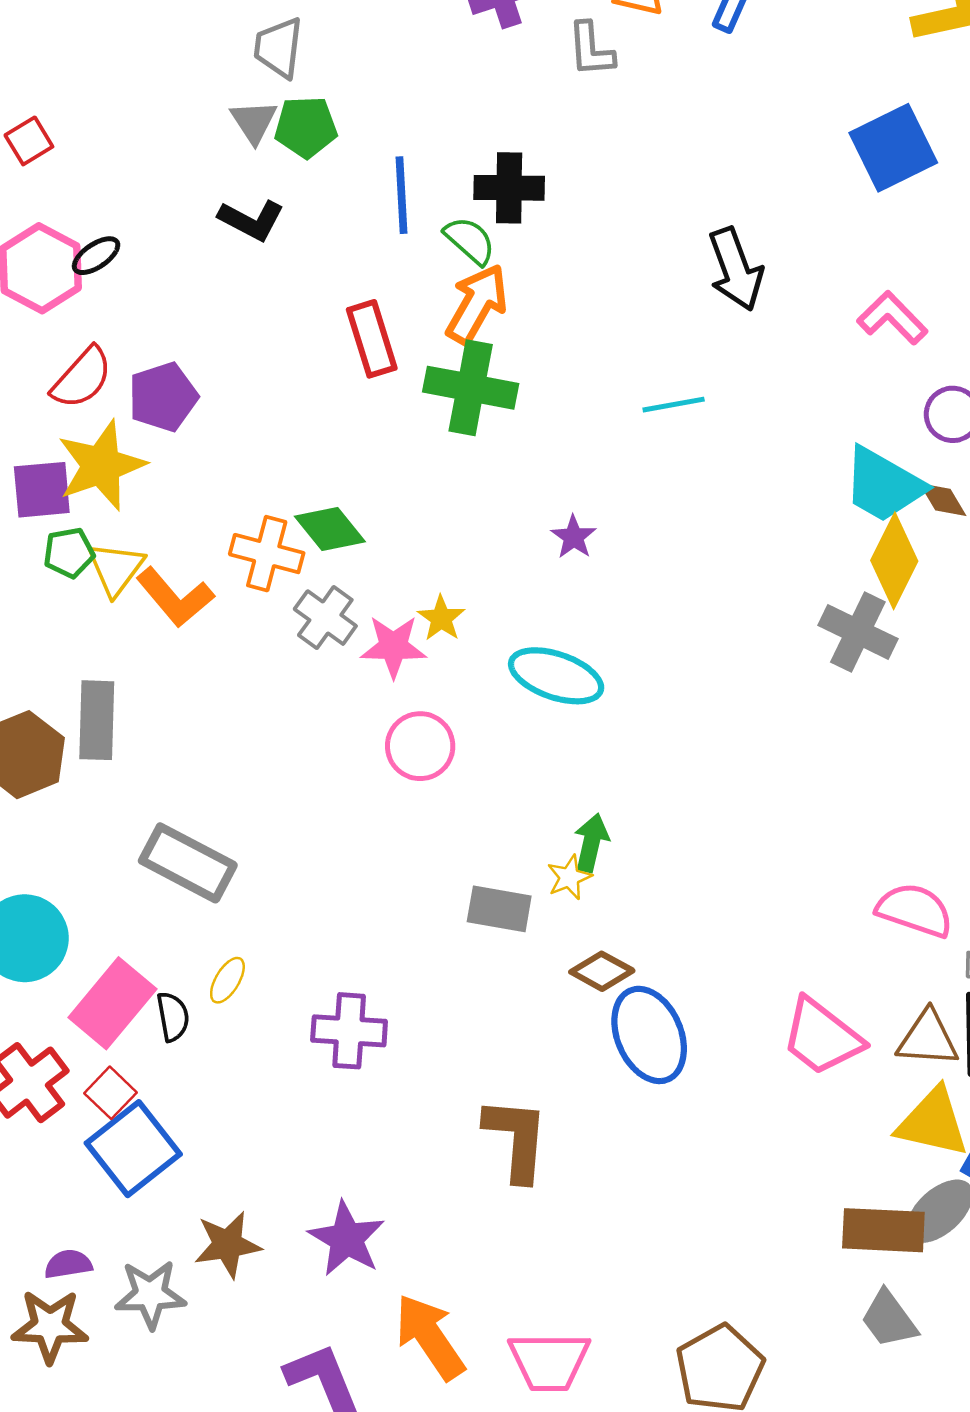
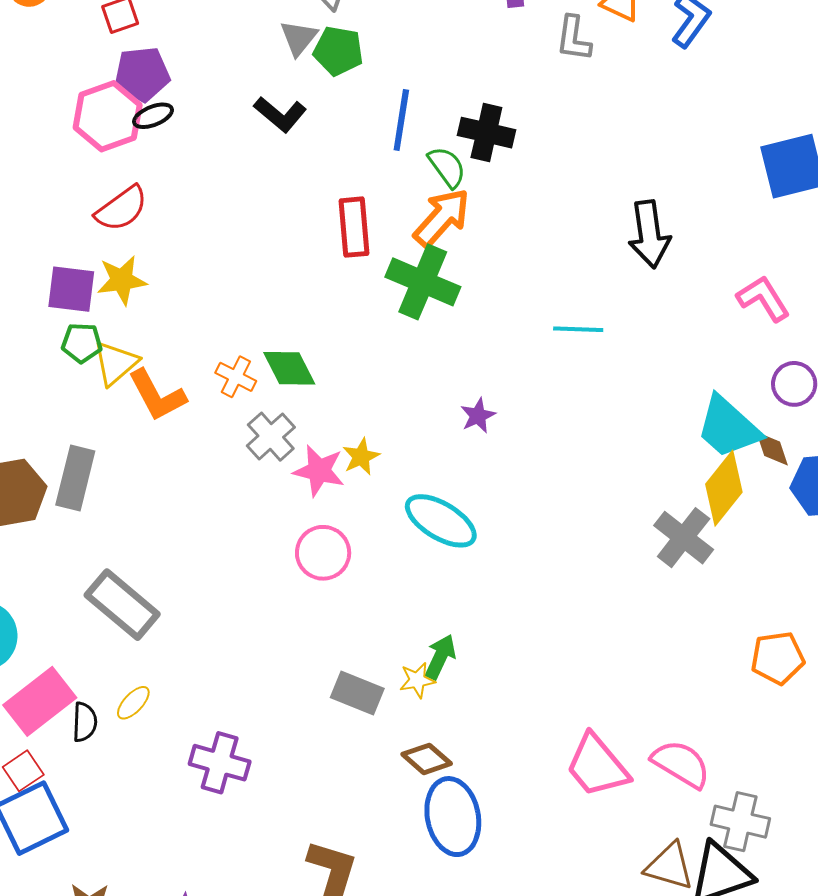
purple pentagon: (163, 397) -> (142, 74), moved
yellow star: (101, 465) -> (122, 280), size x0.7
orange cross: (267, 554) -> (236, 377), size x0.7
pink trapezoid: (822, 1037) -> (597, 766), moved

